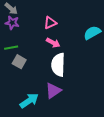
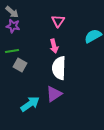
pink triangle: (50, 23) -> (58, 21), moved, turned -32
pink arrow: (53, 43) -> (54, 46), turned 48

